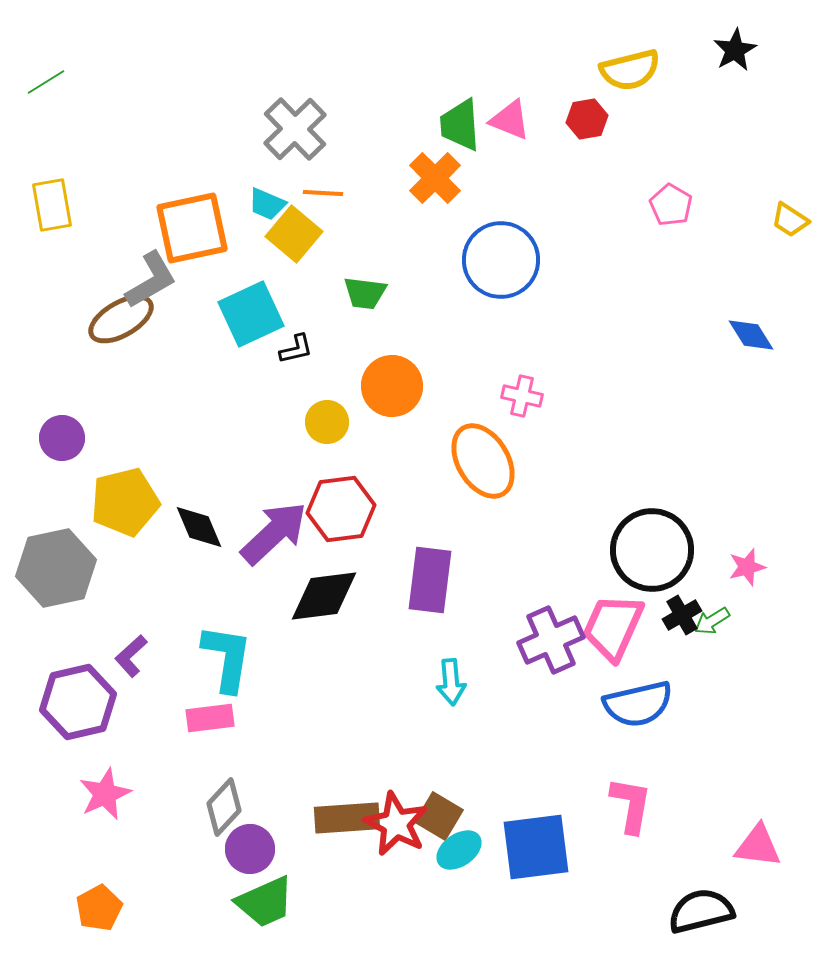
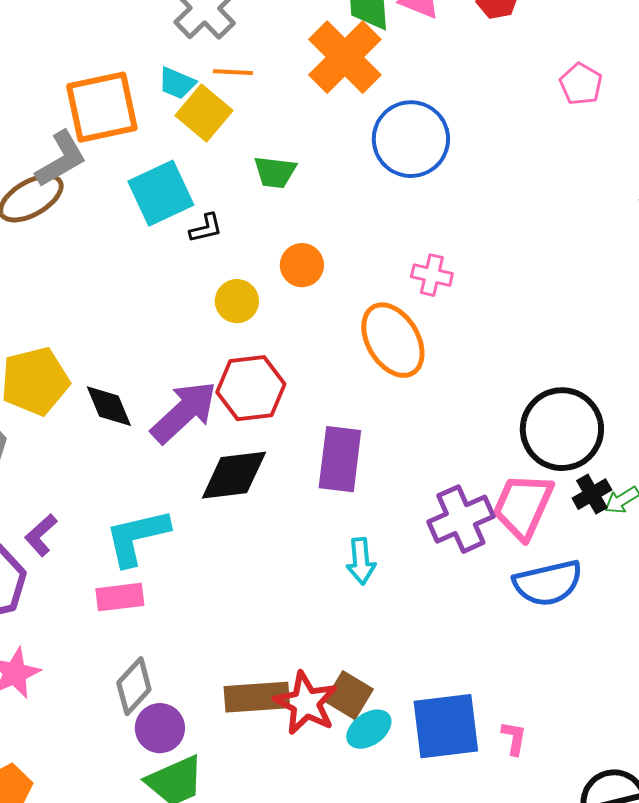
orange cross: (435, 178) -> (345, 57), size x1.4
orange circle: (392, 386) -> (302, 265), size x0.7
cyan L-shape: (227, 658) -> (137, 537), turned -112
pink L-shape: (631, 805) -> (514, 738), moved, size x0.6

